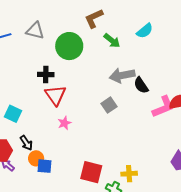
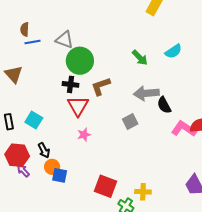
brown L-shape: (94, 18) -> (101, 86), moved
green circle: (69, 46) -> (80, 61), moved
pink L-shape: (163, 107) -> (184, 129), turned -130

